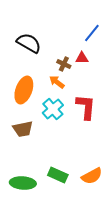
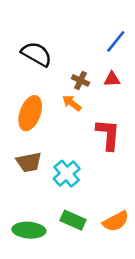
red triangle: (82, 58) -> (112, 79), moved
cyan cross: (53, 109) -> (67, 174), moved

